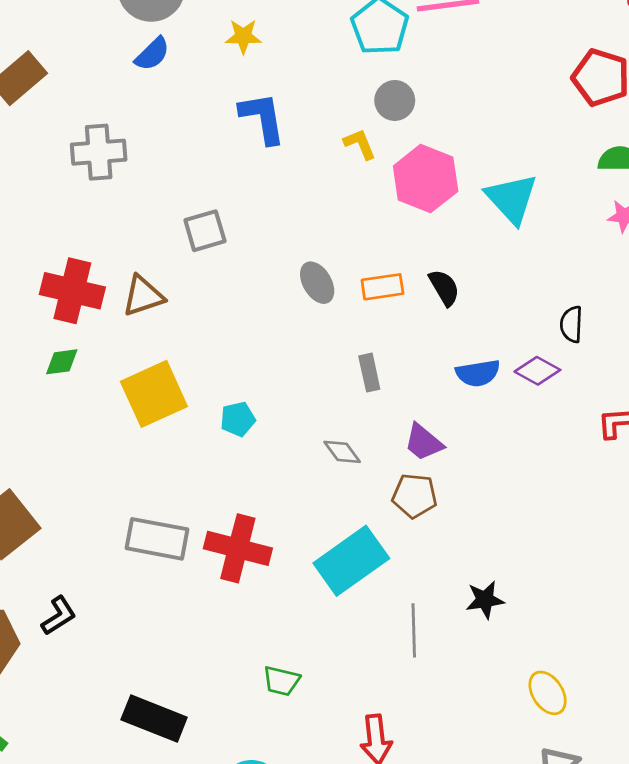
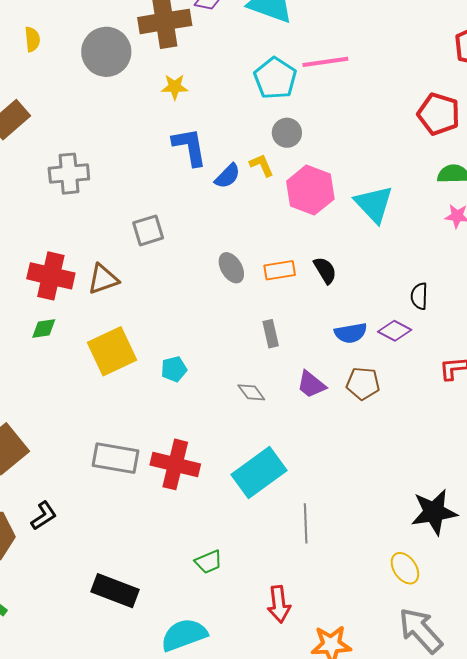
blue semicircle: (152, 54) -> (227, 176), moved
brown pentagon: (415, 496) -> (363, 384), moved
black star: (485, 600) -> (434, 512), moved, size x1.6
green trapezoid: (281, 681) -> (209, 562), turned -36

